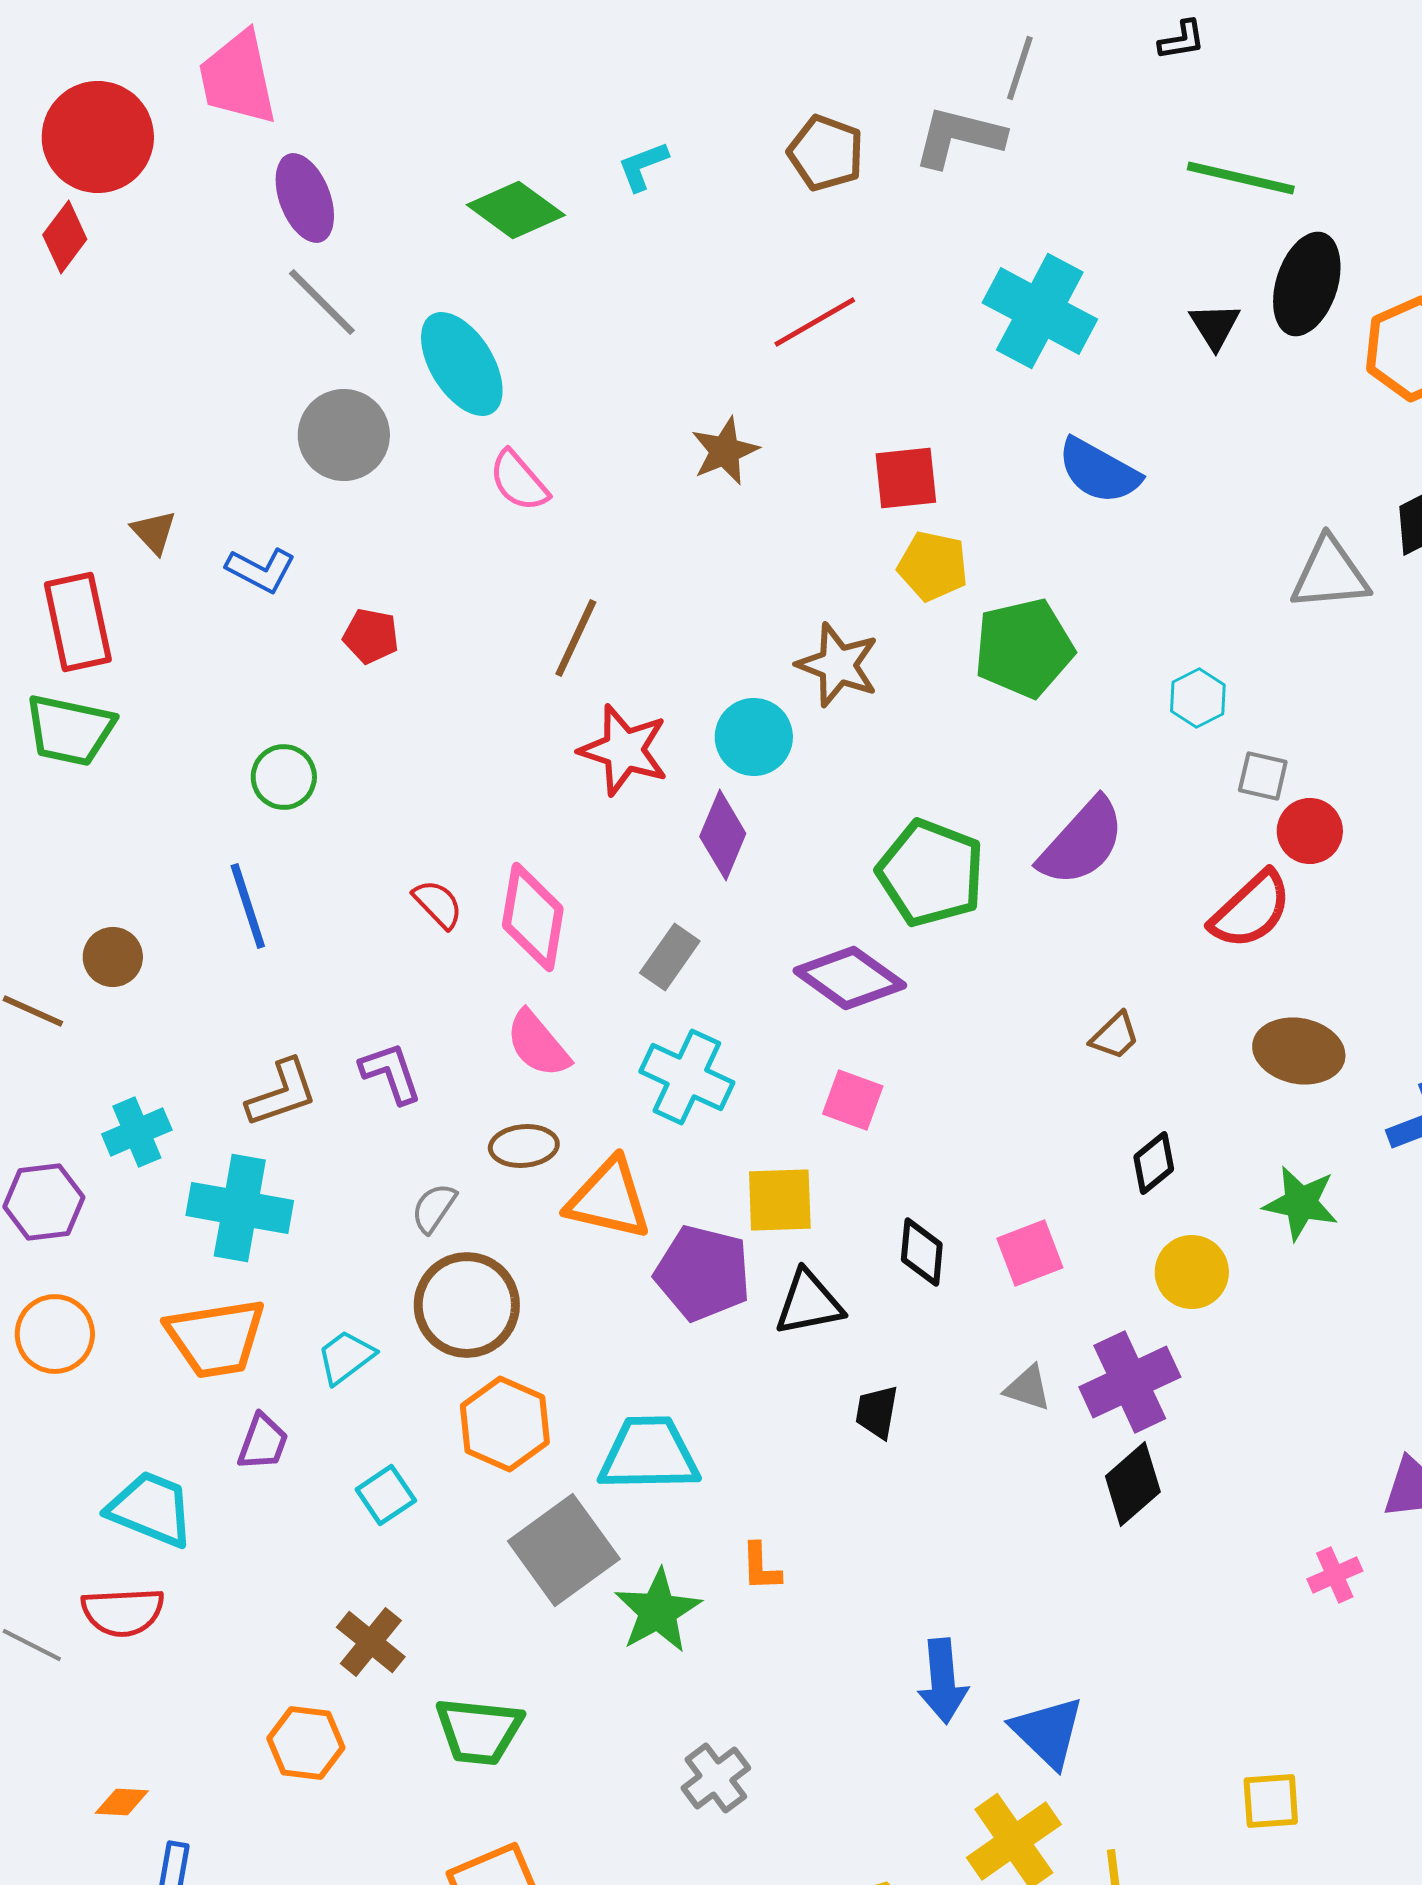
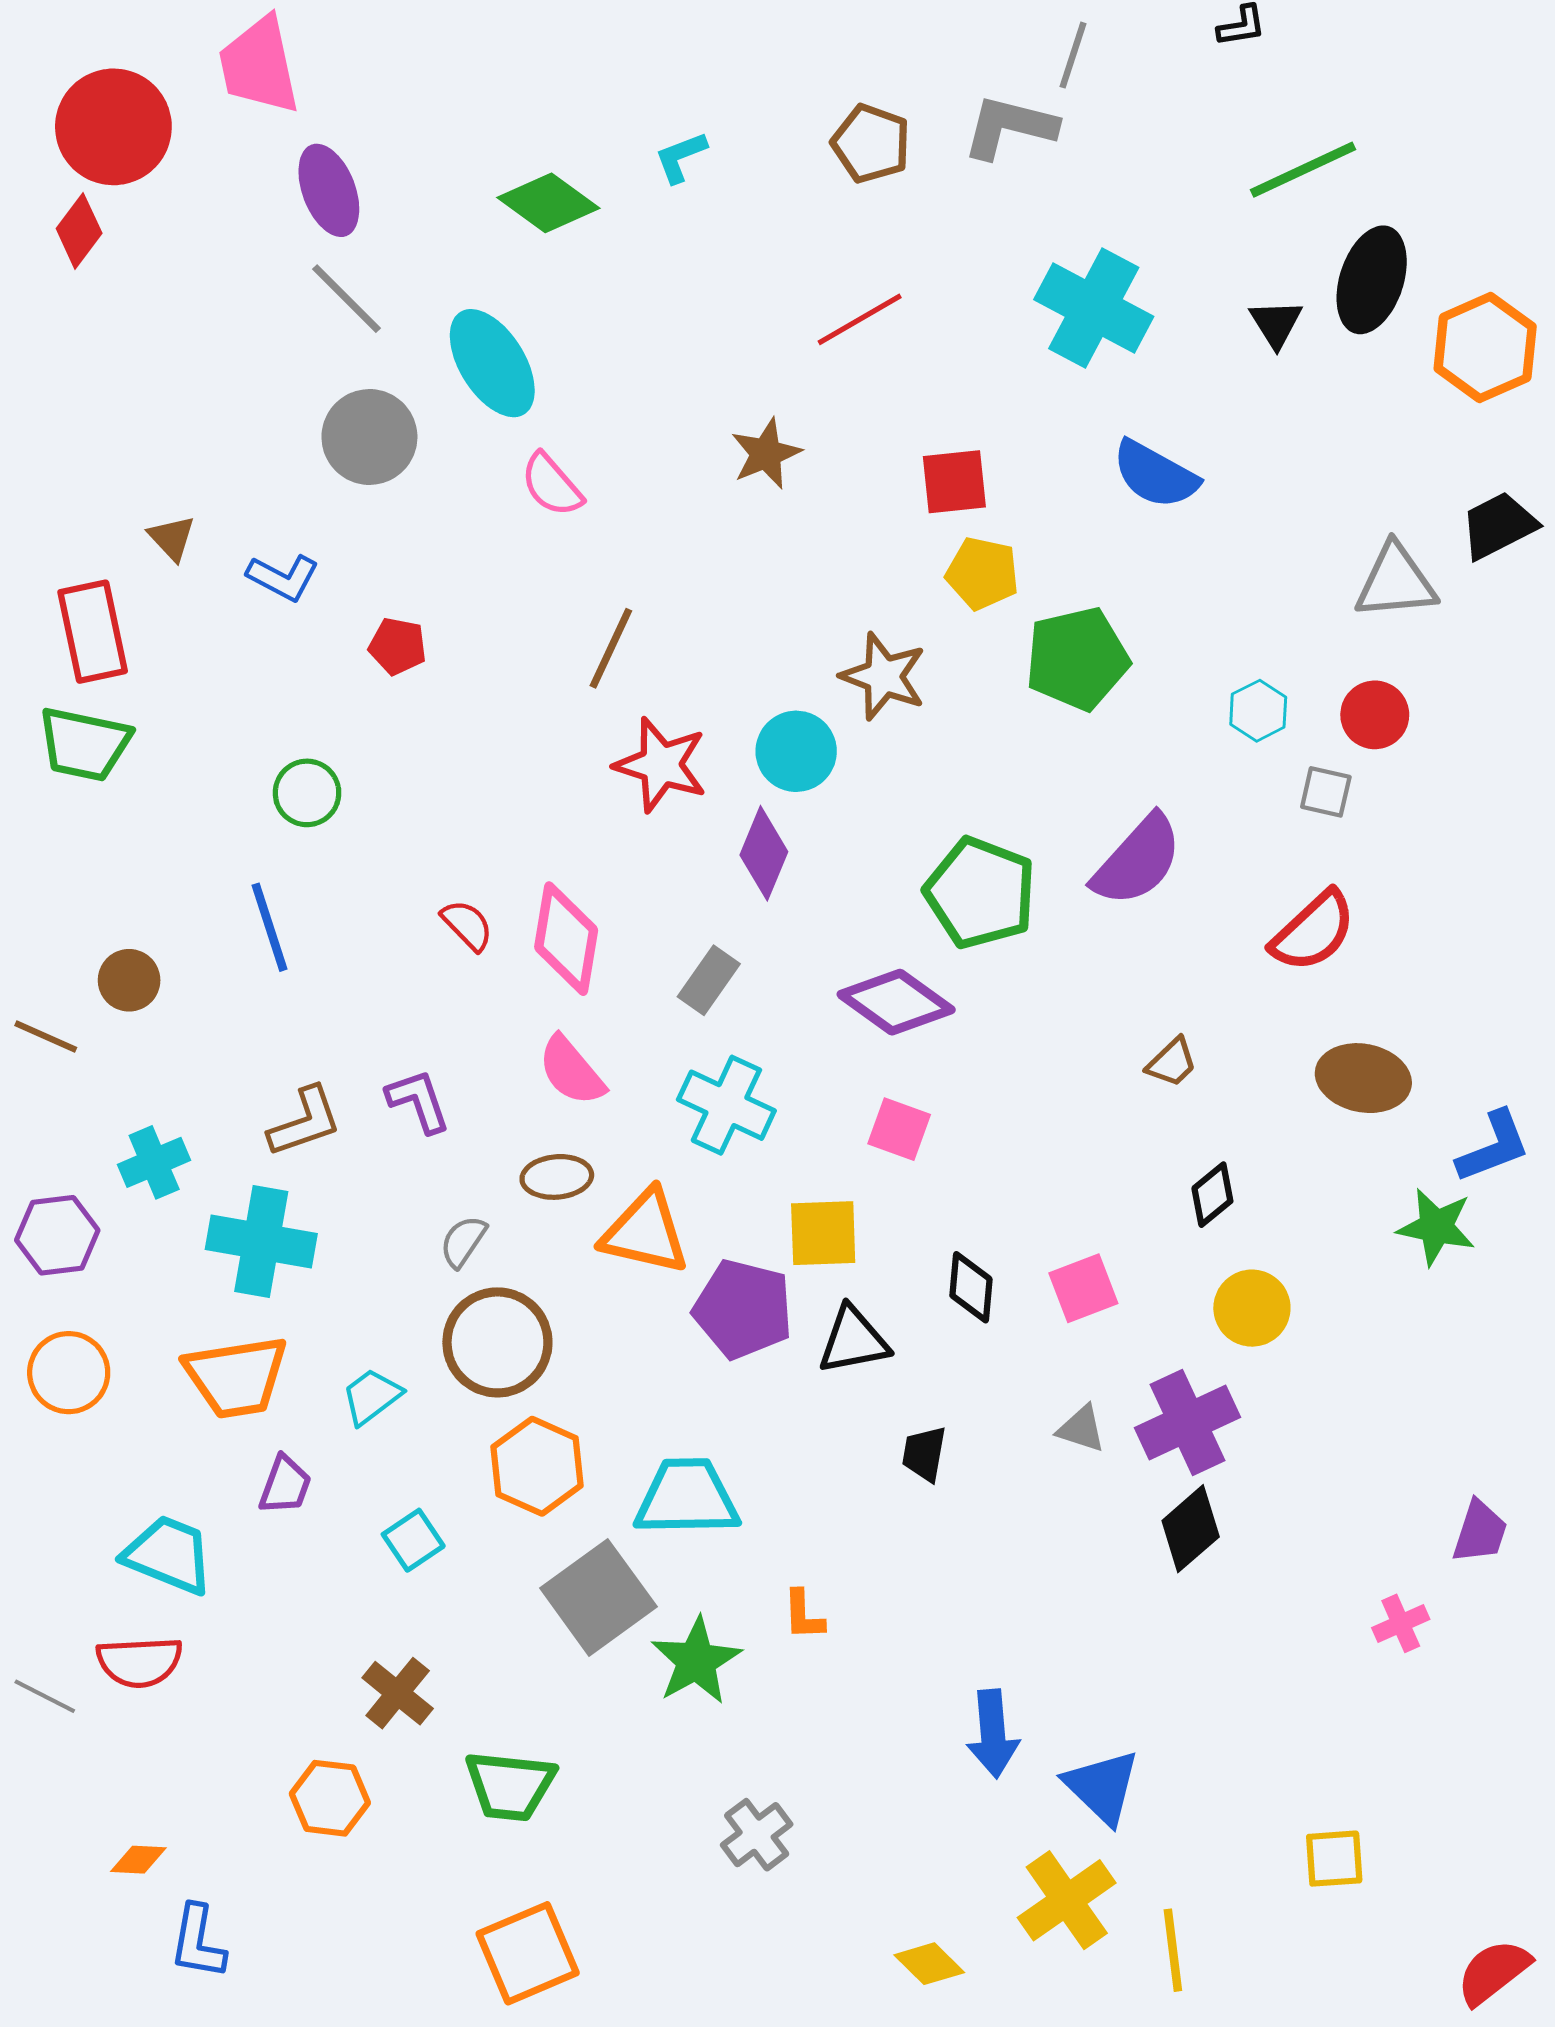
green line: (1241, 178) -> (1303, 170), turned -38
red circle: (1310, 831) -> (1375, 715), moved
green star: (1301, 1203) -> (1436, 1227), moved

